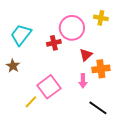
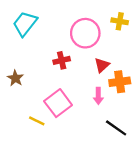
cyan trapezoid: (21, 35) -> (25, 24), moved
red cross: (54, 43) -> (62, 60), moved
yellow line: (31, 102) -> (37, 121), turned 72

